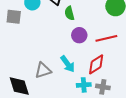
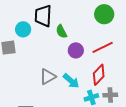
gray triangle: (43, 70) -> (48, 77), moved

